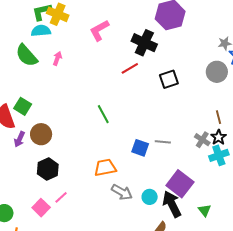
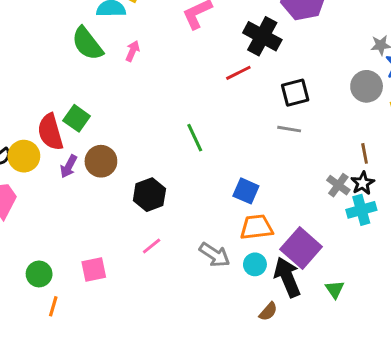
gray line: (163, 142) -> (289, 129), moved
orange trapezoid: (105, 168) -> (257, 227), moved
black hexagon: (48, 169) -> (149, 195), moved
pink line: (61, 197) -> (152, 246), moved
pink square: (41, 208) -> (94, 269), turned 30

